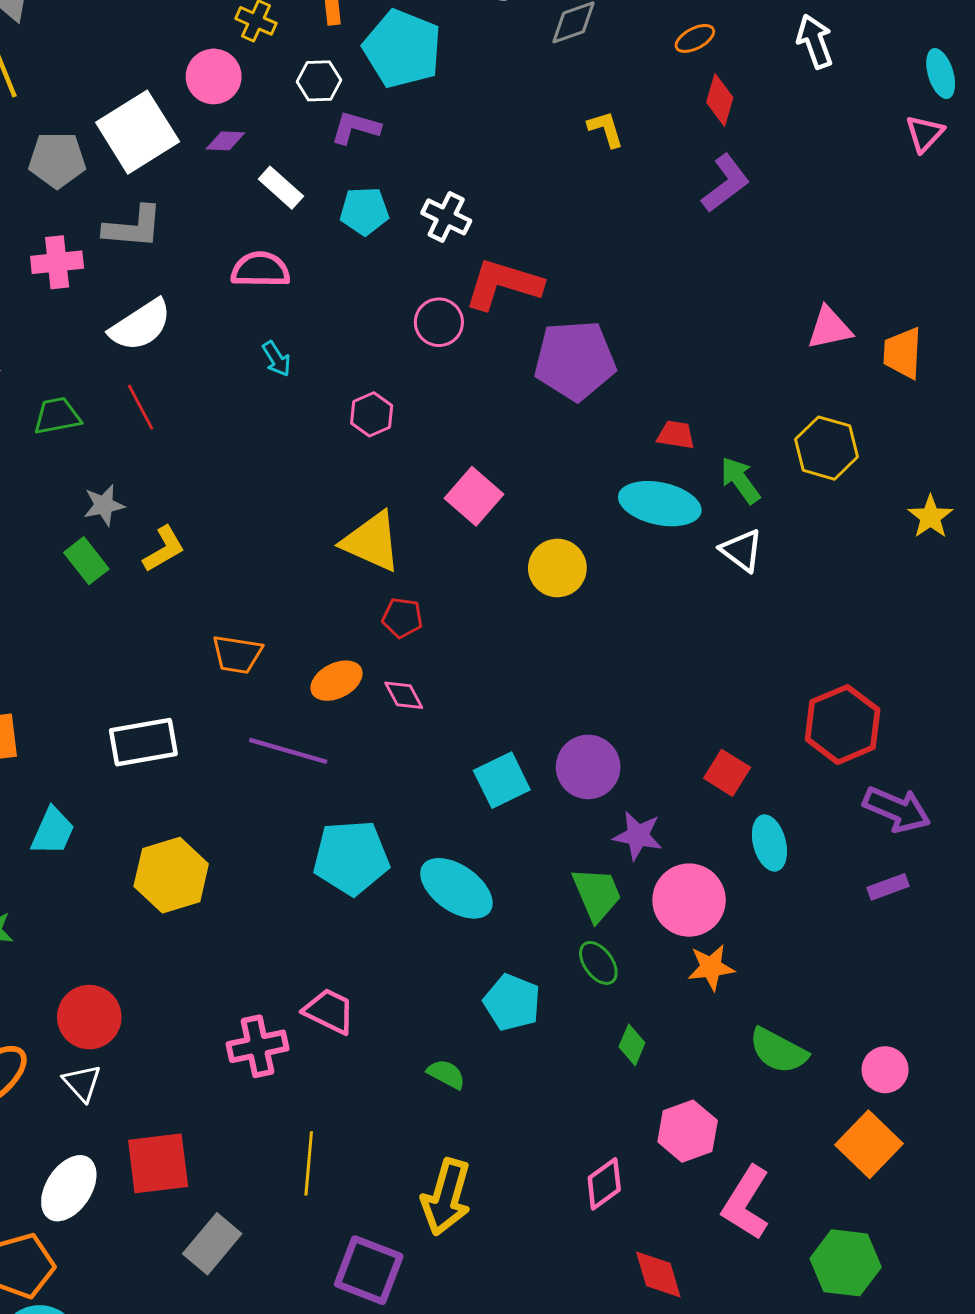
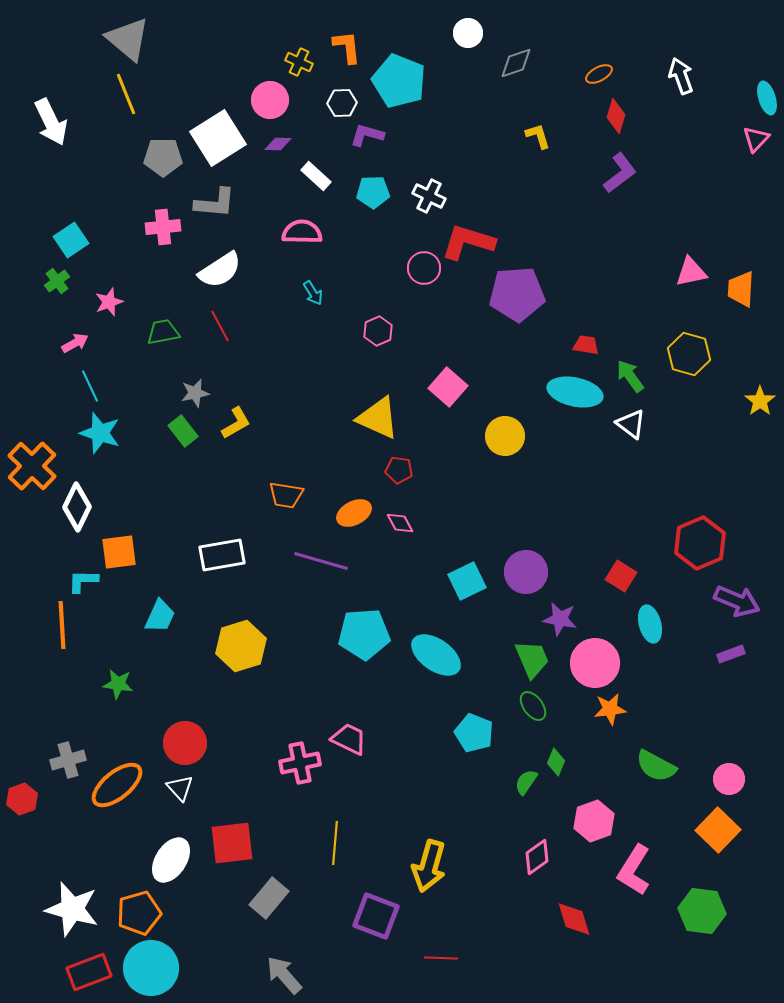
green semicircle: (446, 1074) -> (526, 782), moved, turned -84

